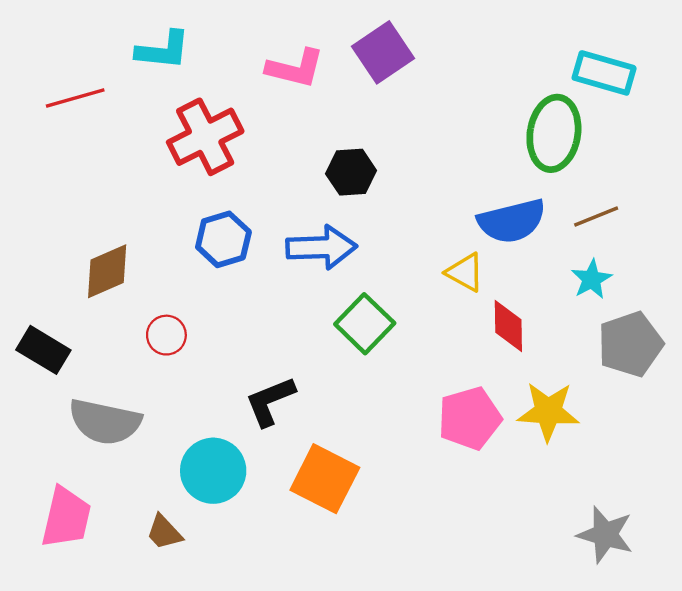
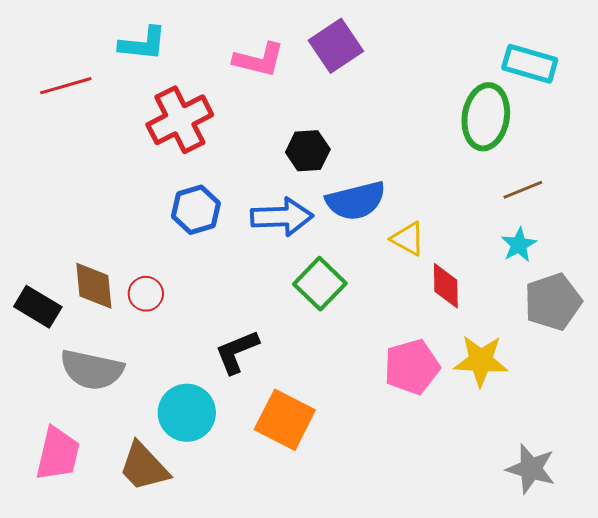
blue semicircle: (512, 221) -> (356, 201), moved
brown diamond: (107, 271) -> (94, 286), moved, turned -72
brown trapezoid: (164, 532) -> (144, 467), size x1.6

